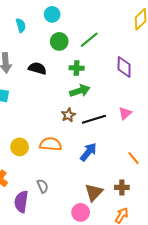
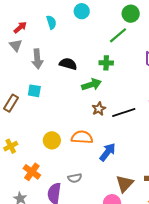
green circle: (59, 41) -> (131, 14), moved
green arrow: (80, 91) -> (92, 85), moved
blue arrow: (88, 152) -> (108, 152), moved
gray semicircle: (43, 186) -> (75, 178), turned 104

